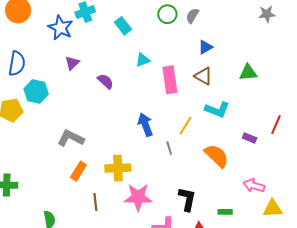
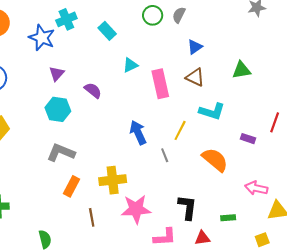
cyan hexagon: (36, 92) -> (58, 109), moved

